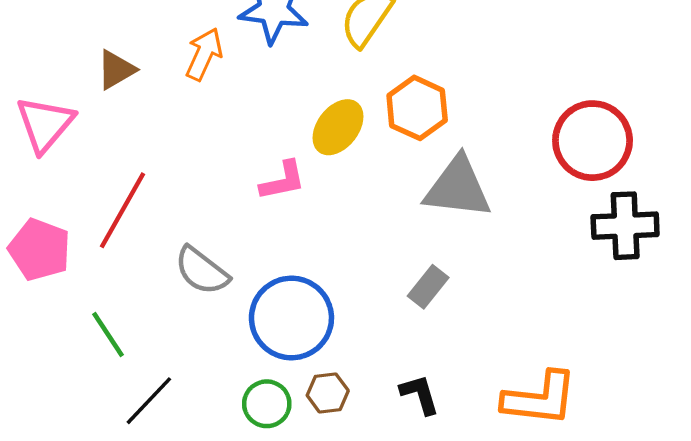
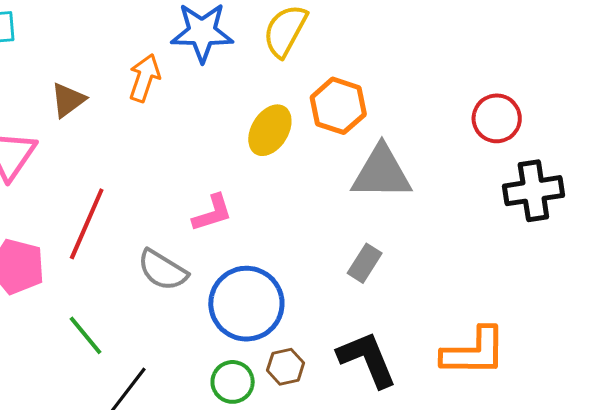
red circle: (593, 141) -> (497, 118), size x0.7
pink L-shape: (283, 181) -> (212, 213), moved
black L-shape: (420, 394) -> (367, 359), size x1.6

